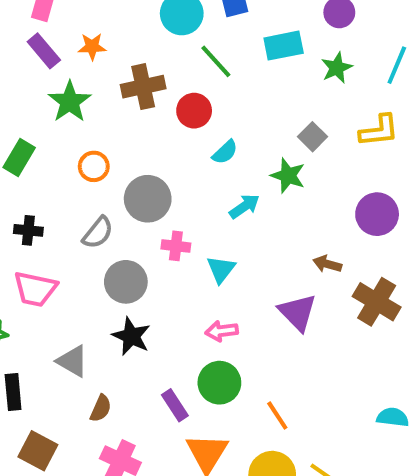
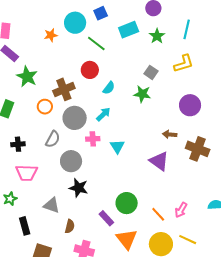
orange star: (92, 47) -> (51, 35), moved
brown cross: (143, 87) -> (64, 89), moved
cyan arrow: (244, 206) -> (103, 114), moved
pink arrow: (222, 331) -> (181, 210), moved, turned -42

